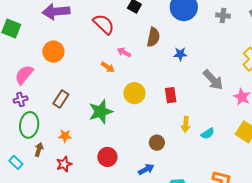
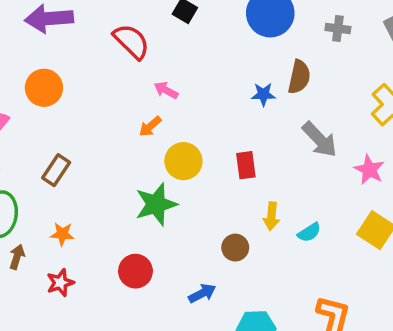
brown semicircle: (153, 37) -> (299, 77), moved
orange arrow: (108, 67) -> (150, 126), moved, turned 104
green star: (101, 112) -> (156, 204), moved
brown circle: (157, 143) -> (235, 248), moved

